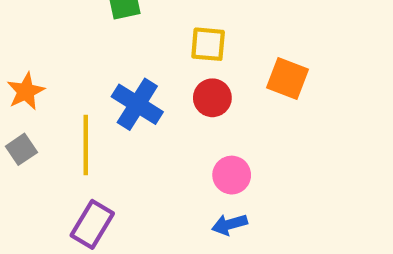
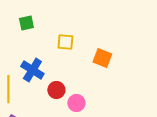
red circle: (212, 98) -> (56, 90), moved

